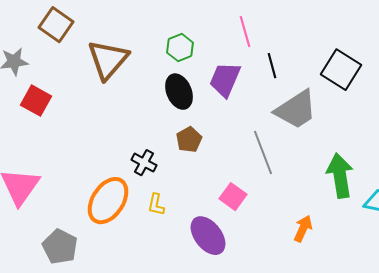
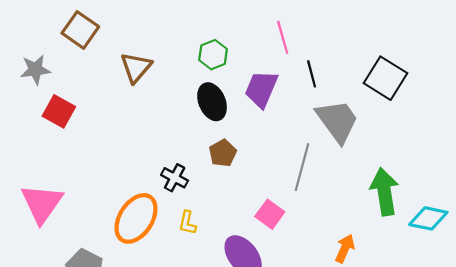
brown triangle: (108, 60) -> (136, 67), size x0.7
gray trapezoid: (296, 110) -> (337, 121), turned -93
gray line: (263, 153) -> (302, 167), turned 36

